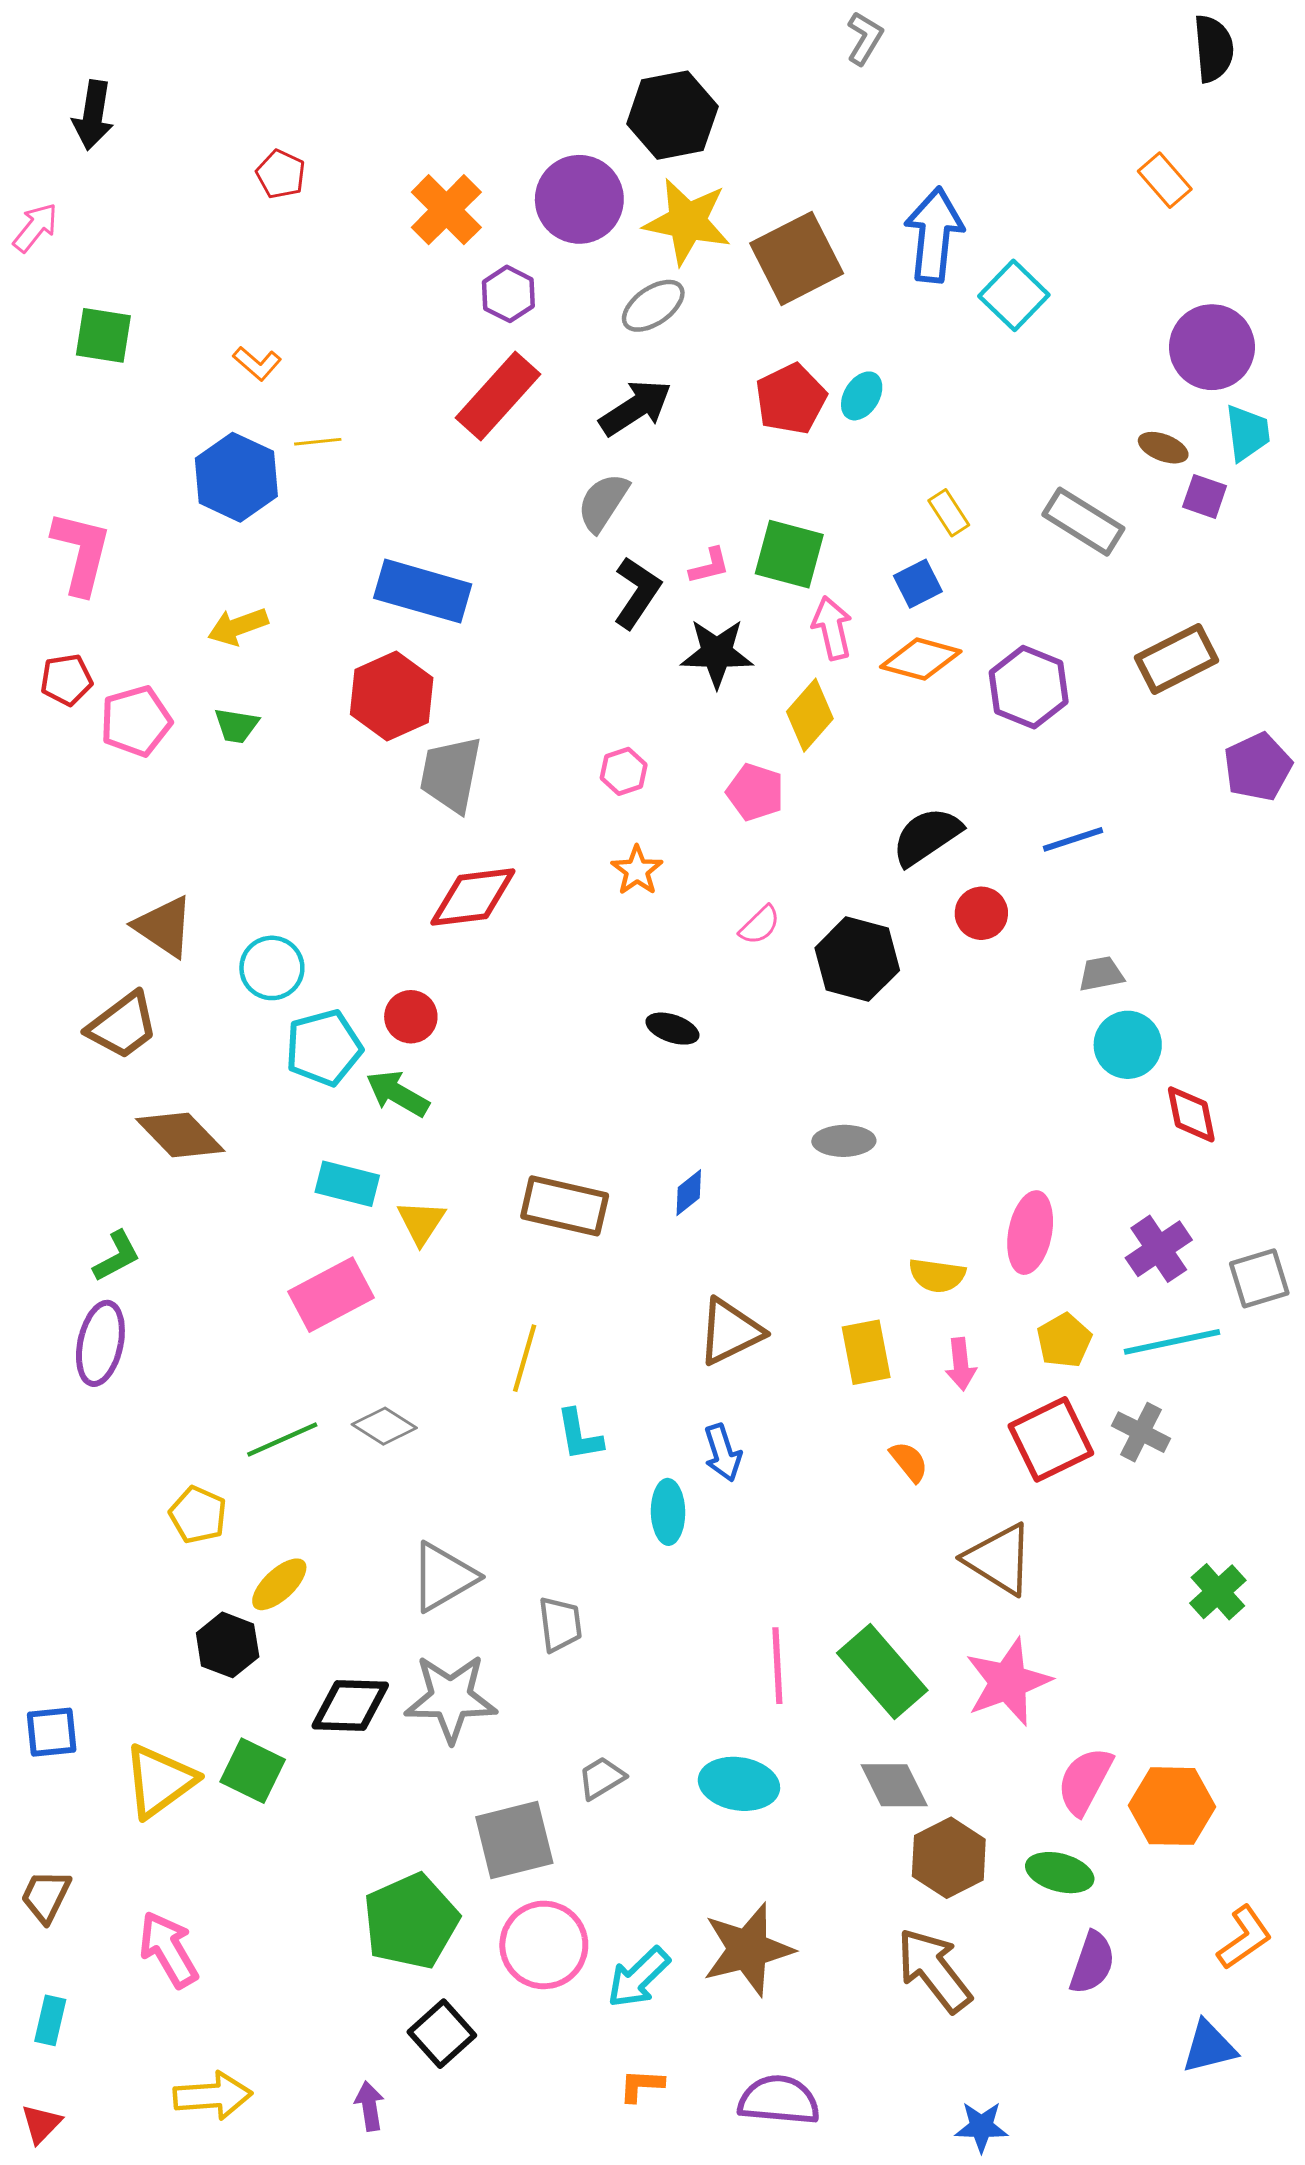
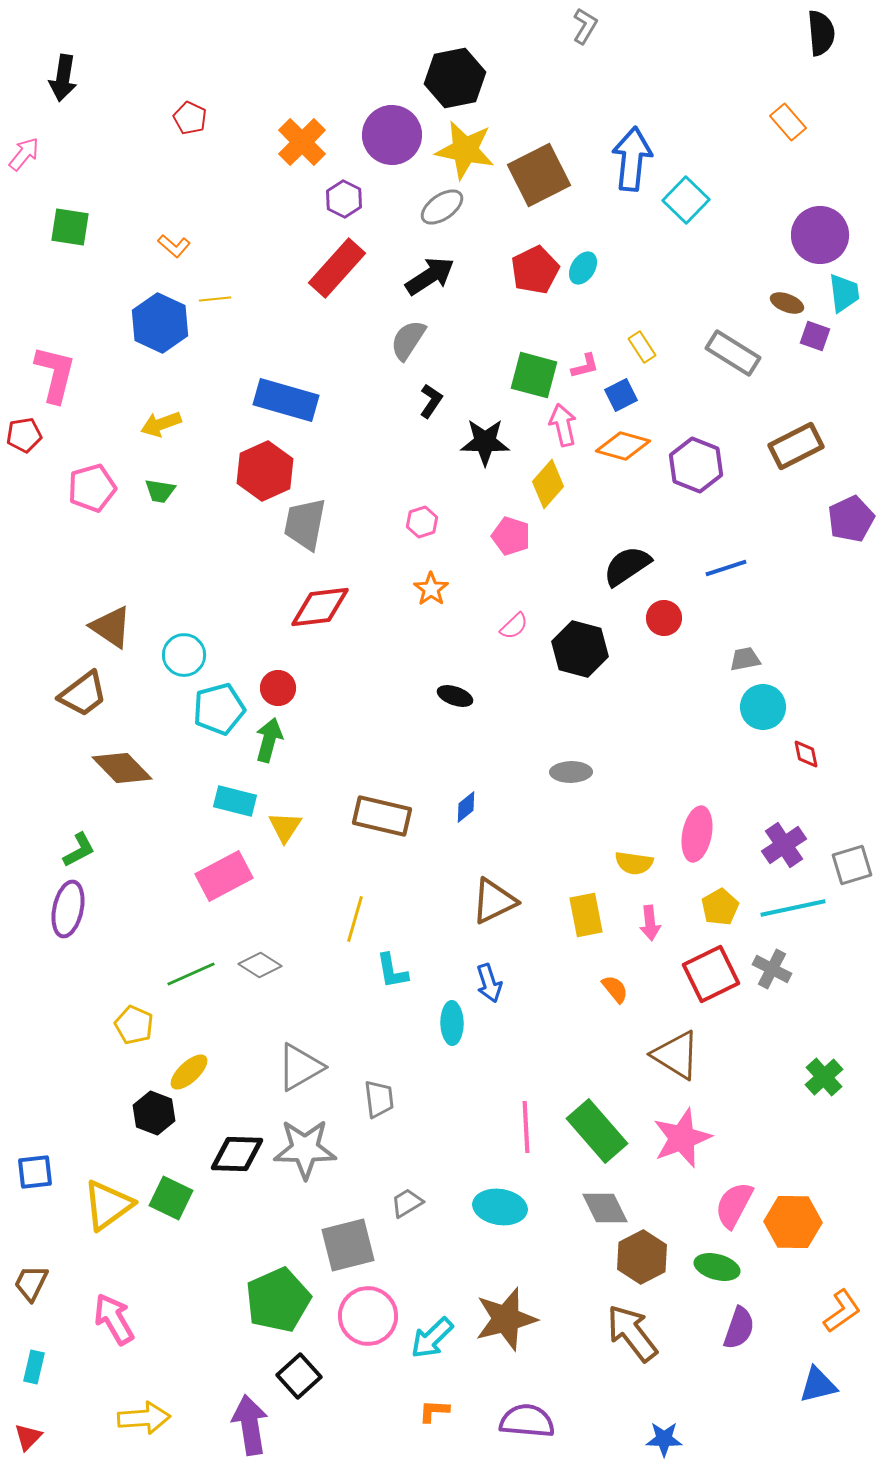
pink L-shape: (709, 566) -> (585, 366), moved
black L-shape: (637, 593) -> (431, 401), size x0.7
red pentagon: (66, 680) -> (24, 435), moved
green arrow: (398, 1094) -> (269, 740), turned 75
red diamond: (1191, 1114) -> (806, 754), size x0.7
purple arrow: (369, 2106) -> (250, 1425), size x1.8

